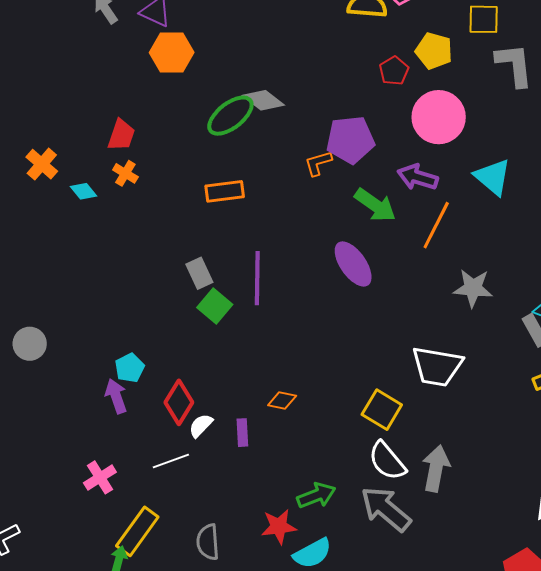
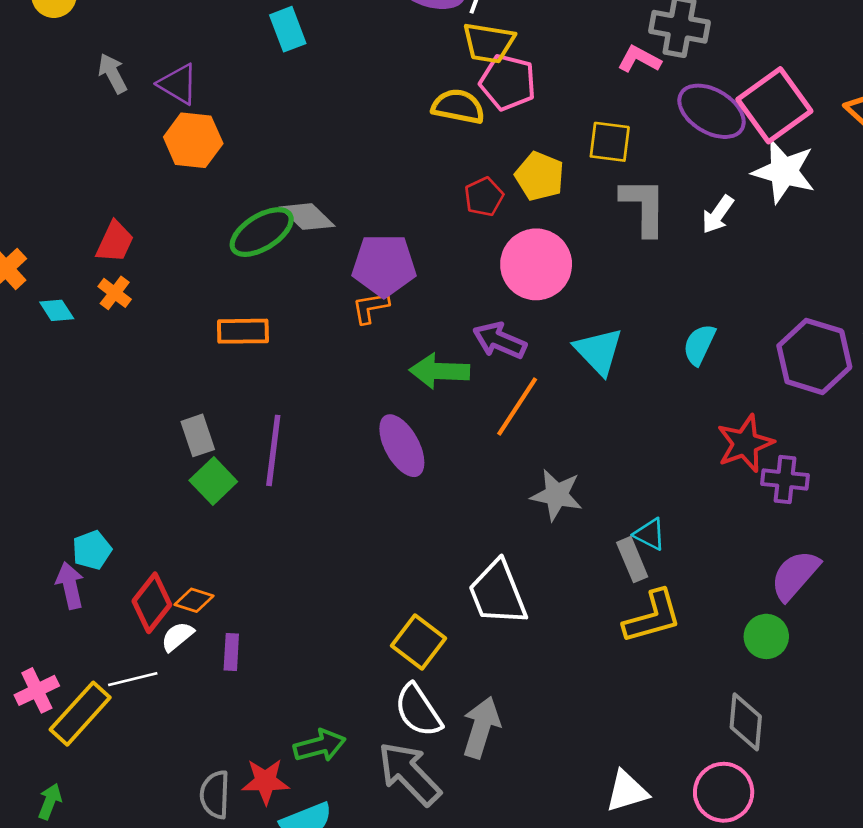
purple pentagon: (350, 140) -> (384, 265), moved
green arrow: (375, 205) -> (439, 371), turned 141
white trapezoid: (437, 366) -> (498, 593), turned 52
orange diamond: (282, 401) -> (194, 600), moved
yellow rectangle: (137, 531) -> (80, 714), moved
gray semicircle: (208, 542) -> (215, 795), moved

